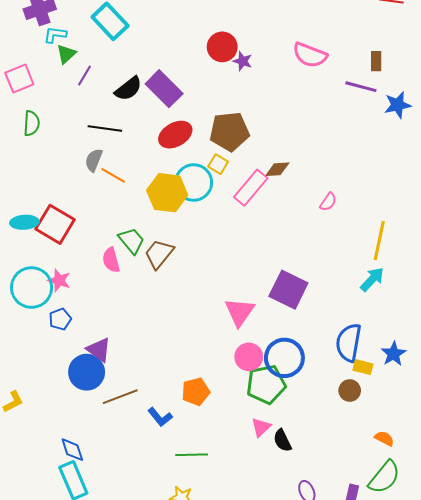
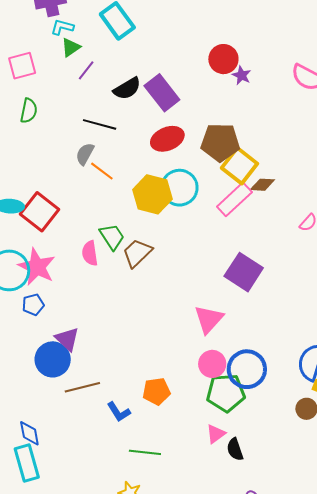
yellow square: (218, 164) -> (240, 166), moved, size x1.8
pink star: (59, 280) -> (37, 267), size x1.6
purple square: (288, 290) -> (244, 272), moved

